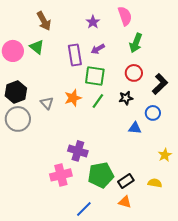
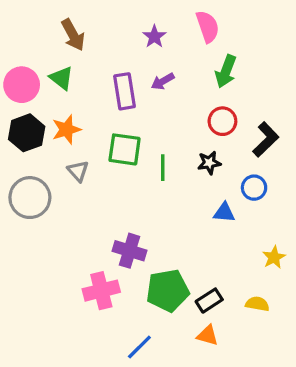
green square: (95, 76) -> (125, 149), moved
black hexagon: (16, 92) -> (27, 133), moved
orange star: (73, 98) -> (66, 130), moved
green line: (98, 101) -> (163, 168), turned -35

